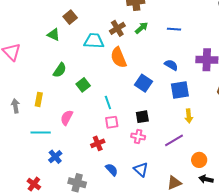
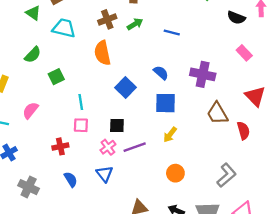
cyan trapezoid: (94, 41) -> (64, 28), moved
yellow arrow: (189, 116) -> (170, 135), turned 32
pink cross: (138, 136) -> (108, 147), turned 32
purple line: (174, 140) -> (135, 147), moved
orange circle: (199, 160) -> (175, 173), moved
blue triangle: (141, 169) -> (105, 174), moved

